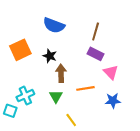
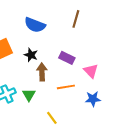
brown line: (96, 32) -> (76, 19), moved
purple rectangle: (96, 54) -> (67, 58), moved
green triangle: (56, 97) -> (29, 95), moved

